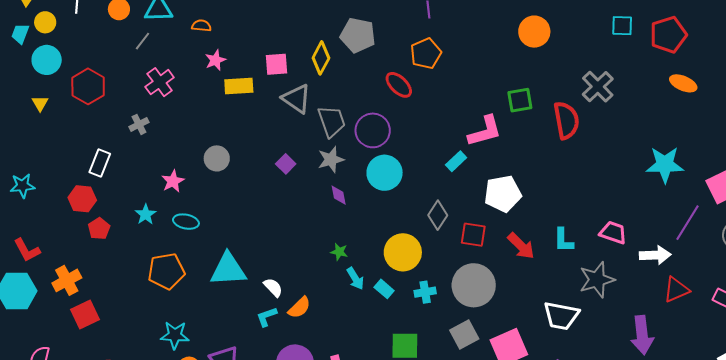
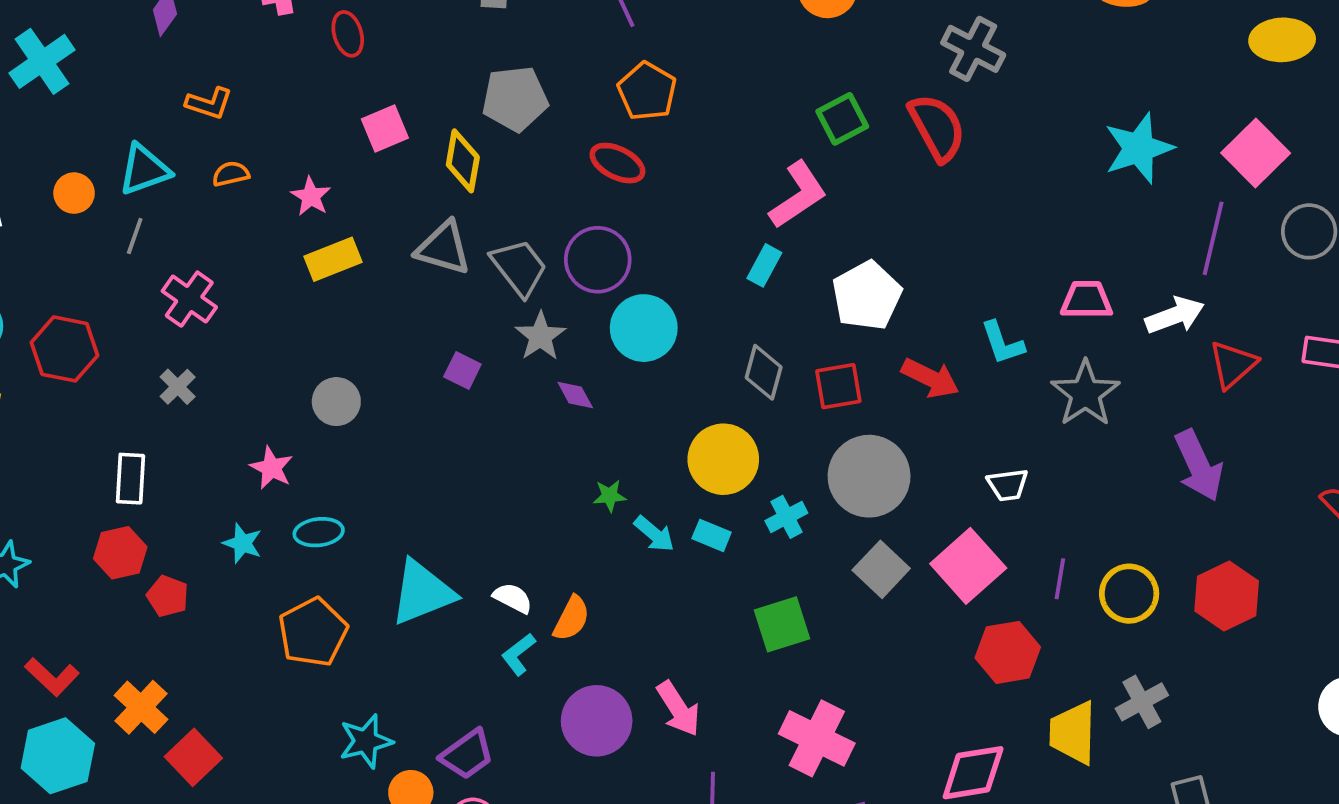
pink star: (215, 60) -> (311, 196), moved
pink square: (276, 64) -> (385, 128), moved
white trapezoid: (561, 316) -> (1008, 485), moved, size x0.6

